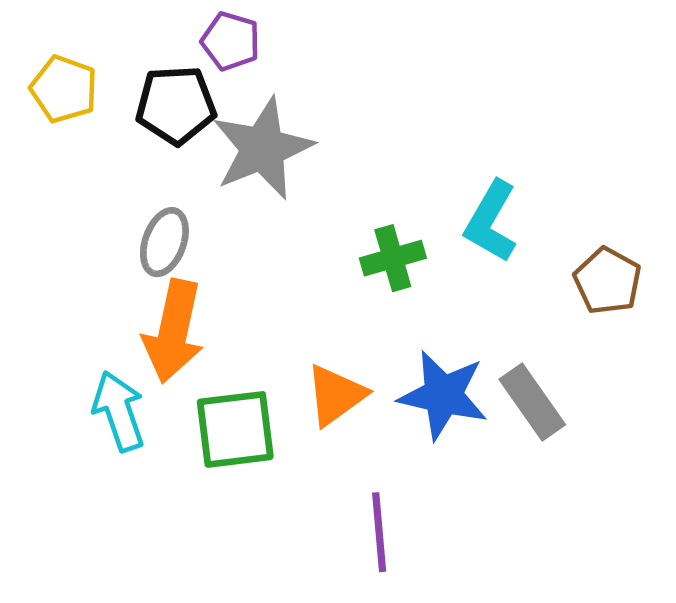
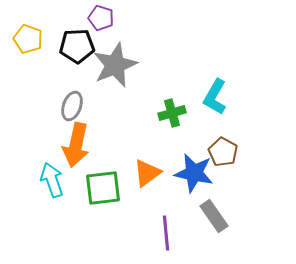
brown pentagon: (608, 281) -> (223, 152), moved
gray rectangle: (532, 402) -> (214, 216), moved

